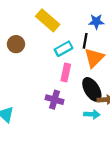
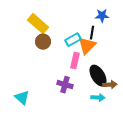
yellow rectangle: (48, 20) -> (38, 24), moved
brown circle: (16, 44) -> (43, 42), moved
orange triangle: (94, 58) -> (87, 46), moved

